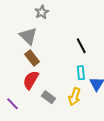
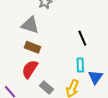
gray triangle: (28, 36) -> (30, 25), turned -30
brown rectangle: (32, 58) -> (32, 47), turned -35

